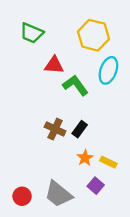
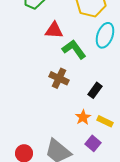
brown cross: (55, 129) -> (59, 78), moved
black rectangle: (80, 129) -> (95, 90), moved

